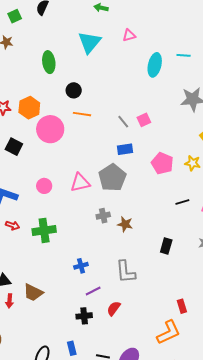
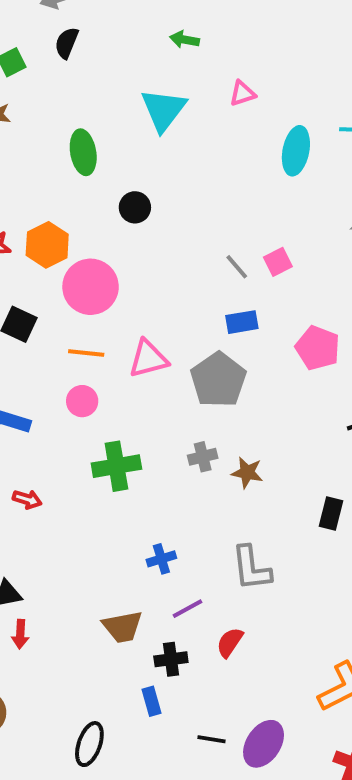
orange line: (82, 114) -> (86, 353), moved
pink triangle: (80, 183) -> (148, 359), moved
red arrow: (13, 225) -> (27, 499), moved
green cross: (44, 230) -> (116, 466), moved
brown trapezoid: (33, 293) -> (122, 627), moved, turned -35
blue rectangle: (72, 348) -> (151, 701), moved

